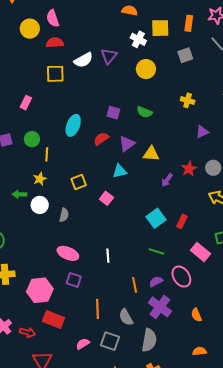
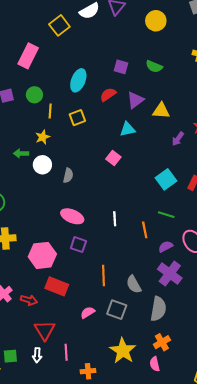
yellow square: (55, 74) -> (59, 25), turned -36
pink rectangle: (26, 103) -> (28, 56), size x1.6
yellow square: (79, 182) -> (77, 118), moved
orange line: (135, 285) -> (145, 230), moved

